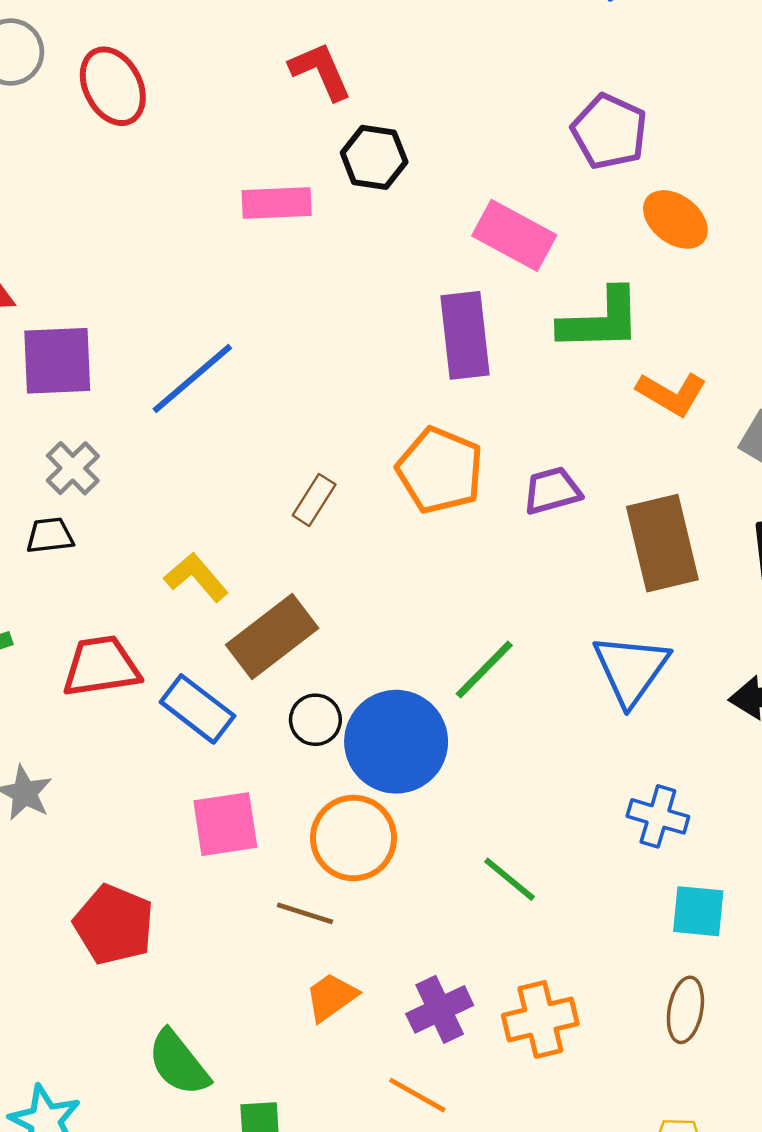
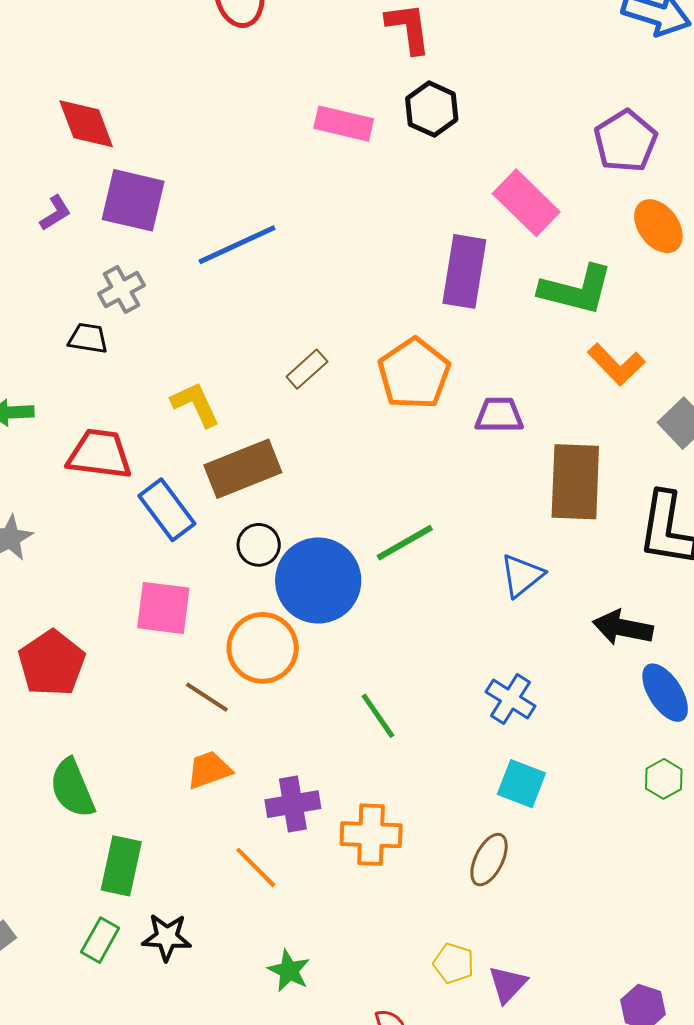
blue triangle: (631, 669) -> (522, 575), size x0.7

